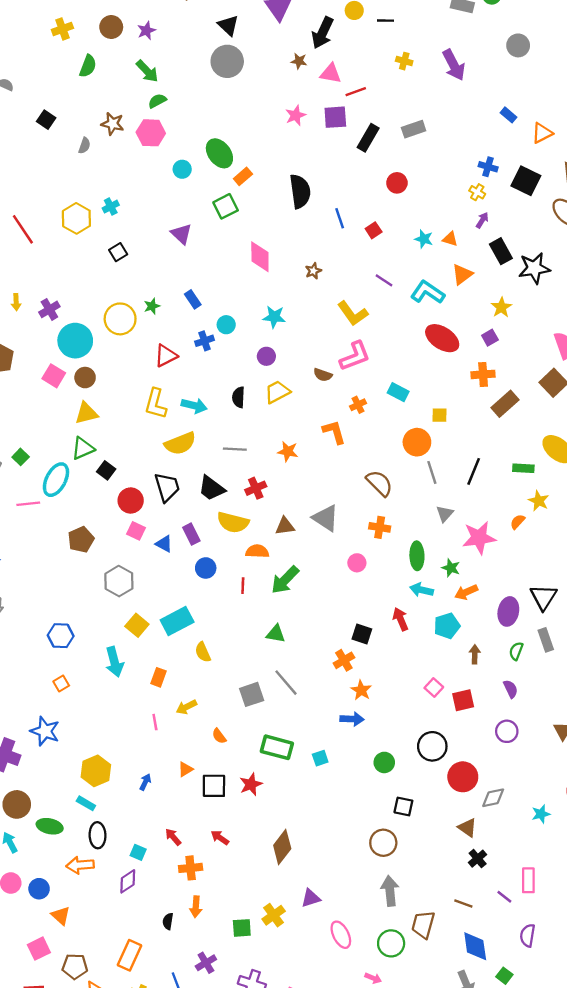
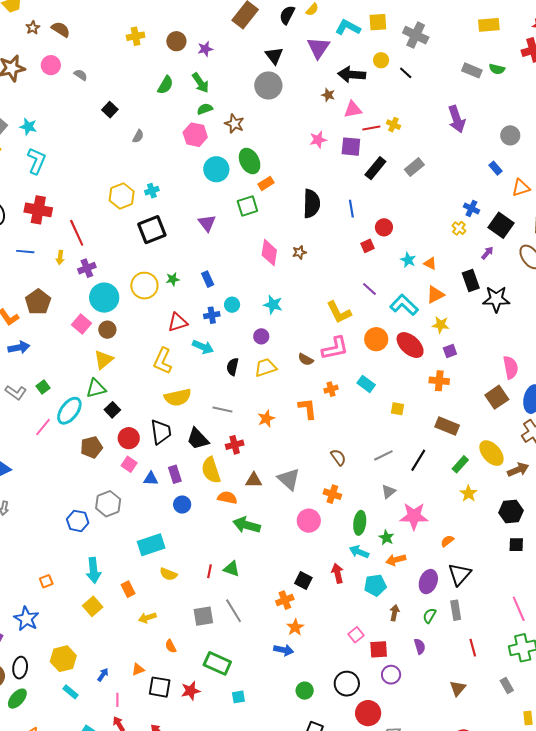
black line: (386, 21) -> (406, 73), turned 32
black arrow: (323, 33) -> (352, 75), turned 60
gray circle: (518, 45) -> (510, 135), moved
yellow cross: (404, 61) -> (393, 125), moved
green semicircle: (88, 66) -> (165, 85), moved
pink triangle: (331, 74) -> (353, 110), turned -30
brown star: (113, 124) -> (234, 124), moved
gray rectangle: (414, 129) -> (414, 167), turned -30
cyan circle: (182, 169) -> (216, 169), size x1.6
red circle: (397, 183) -> (384, 227), moved
blue line: (340, 218) -> (351, 209), moved
purple arrow: (482, 220) -> (487, 253), moved
red line: (23, 229) -> (77, 233), moved
black square: (118, 252) -> (152, 230), size x1.8
brown star: (313, 271) -> (299, 252), moved
yellow star: (501, 307) -> (441, 325), moved, turned 30
brown rectangle: (505, 404) -> (447, 426), moved, turned 55
cyan arrow: (194, 406) -> (203, 347), moved
yellow triangle: (86, 413) -> (104, 360), turned -35
orange circle: (417, 442) -> (376, 339), moved
orange star: (288, 451) -> (266, 419), turned 30
green rectangle: (523, 468) -> (460, 464), turned -60
gray line: (432, 472) -> (383, 455), turned 72
brown semicircle: (379, 483) -> (338, 457), size x0.7
pink line: (28, 504) -> (43, 427), turned -54
yellow semicircle: (233, 522) -> (211, 470), turned 48
orange semicircle: (518, 522) -> (447, 541), moved
brown pentagon: (81, 540) -> (91, 447), moved
blue triangle: (164, 544) -> (151, 479), turned -35
pink circle: (357, 563) -> (309, 521), size x1.5
green arrow: (285, 580) -> (247, 525), turned 52
red line: (243, 586) -> (210, 571), moved
yellow square: (137, 625) -> (93, 606), moved
blue hexagon: (61, 636) -> (78, 521), moved
yellow semicircle: (203, 652) -> (168, 574), turned -54
orange rectangle: (158, 677) -> (128, 589), turned -56
pink line: (155, 722) -> (117, 700), moved
purple circle: (507, 731) -> (391, 675), moved
cyan square: (320, 758) -> (238, 697), moved
cyan rectangle: (86, 803) -> (71, 692), moved
green ellipse: (50, 826) -> (17, 699), turned -70
black ellipse: (98, 835) -> (20, 668), moved

